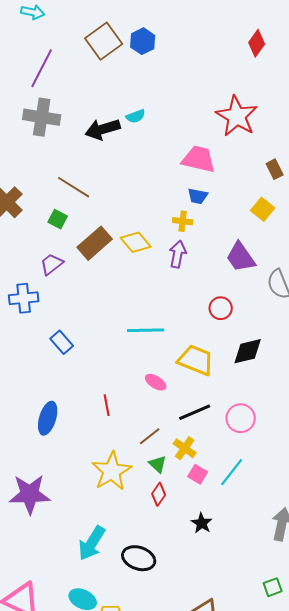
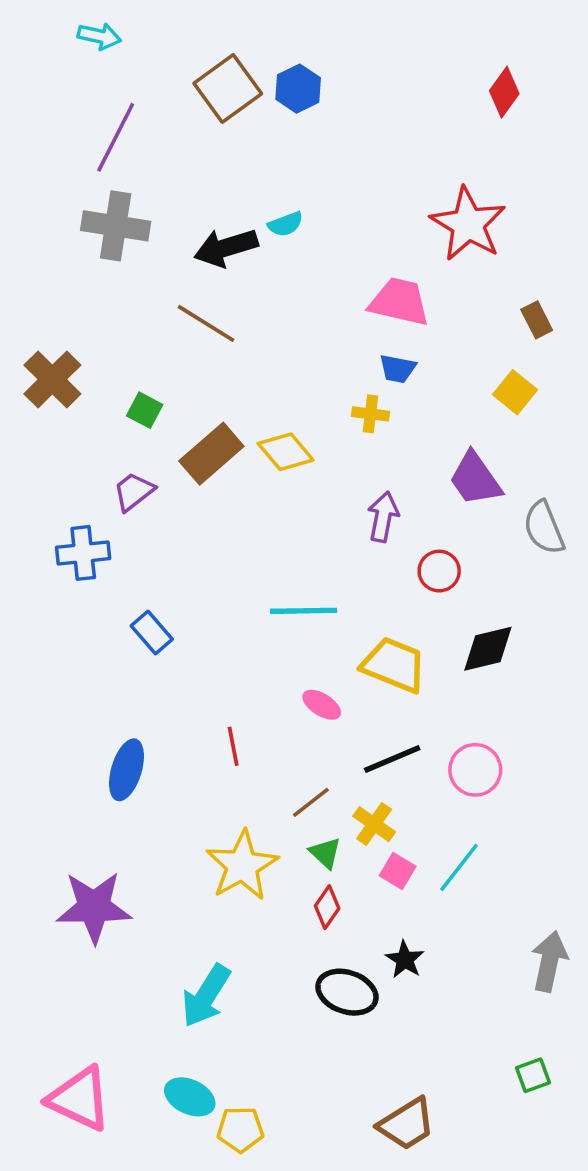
brown line: (74, 187) -> (206, 323), moved
purple arrow: (178, 254) -> (383, 517), moved
black ellipse: (139, 558) -> (347, 992), moved

